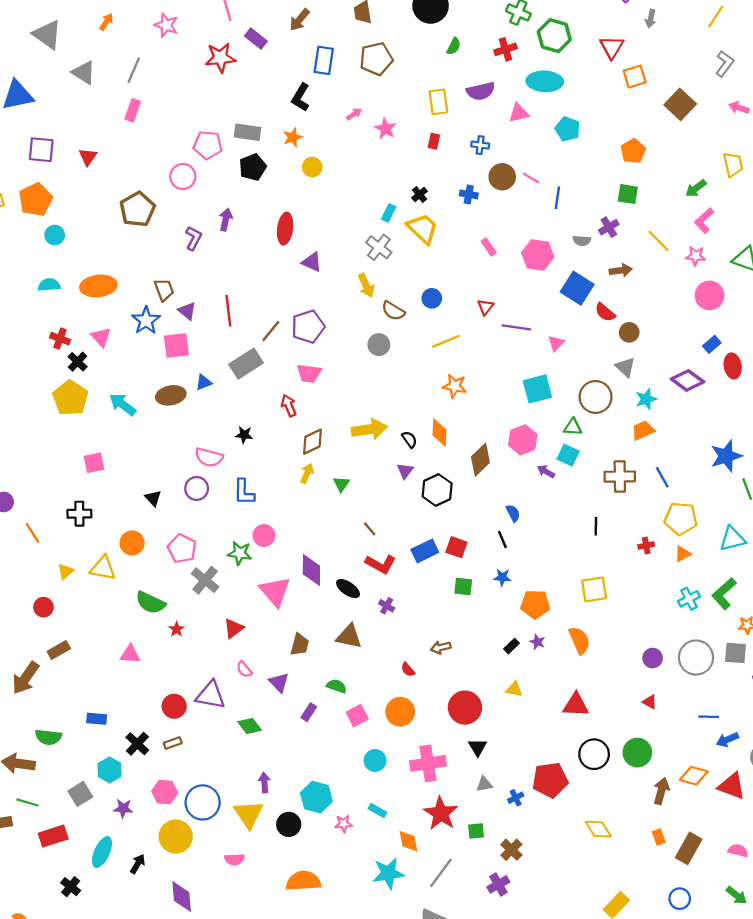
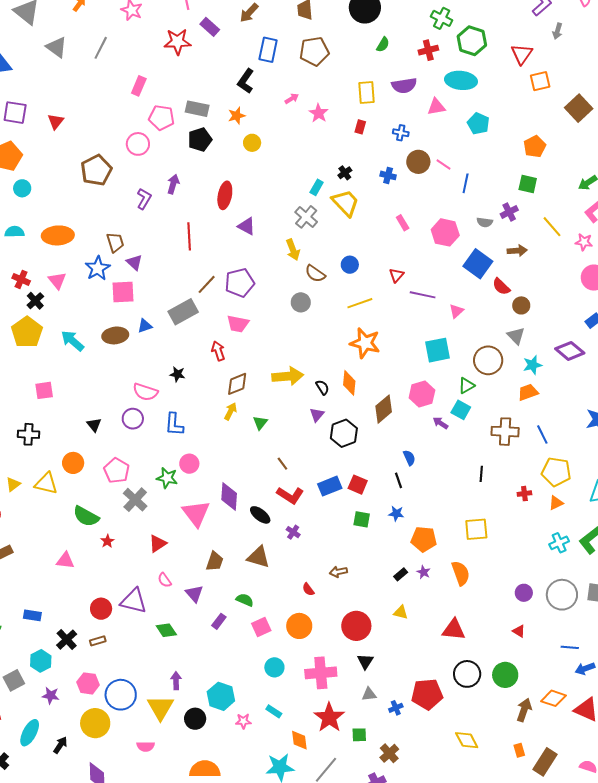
pink rectangle: (133, 110) -> (139, 86), moved
red line: (228, 311) -> (189, 236), moved
orange star: (455, 386) -> (365, 343), size x1.4
green triangle: (573, 427) -> (466, 386), turned -36

